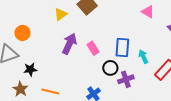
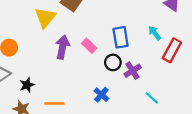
yellow triangle: (61, 14) -> (45, 18), size x1.5
cyan arrow: (143, 57) -> (155, 33), moved

